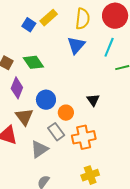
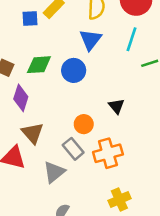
blue square: (29, 25) -> (30, 19), turned -32
green diamond: (33, 62) -> (39, 65), turned -55
blue circle: (46, 100) -> (74, 70), moved

